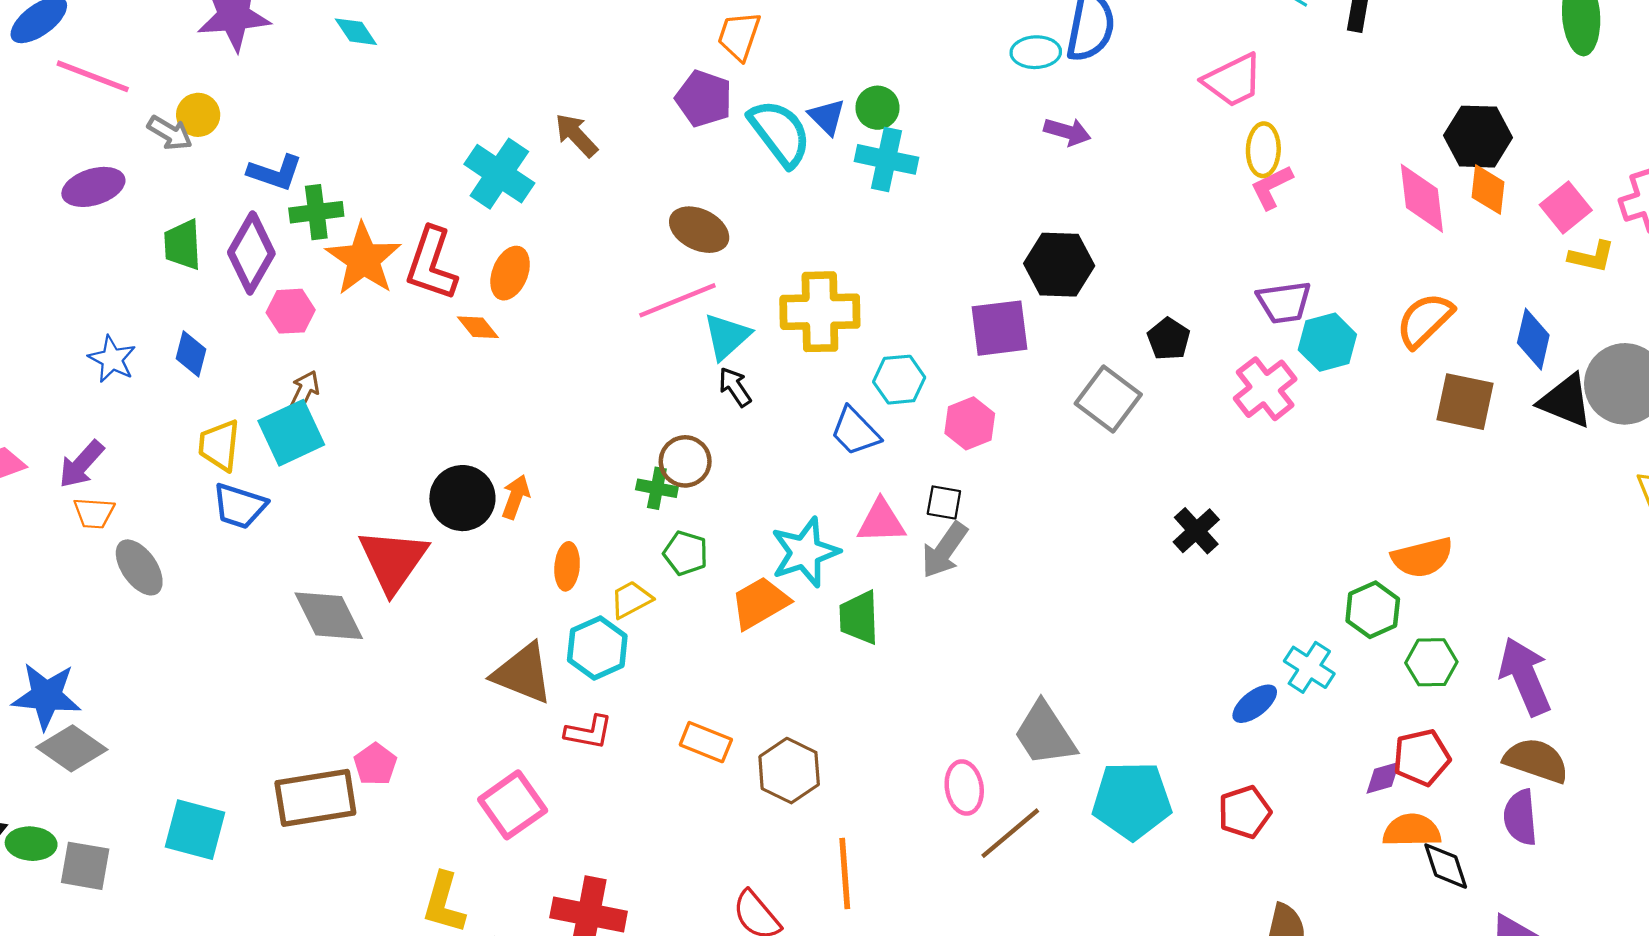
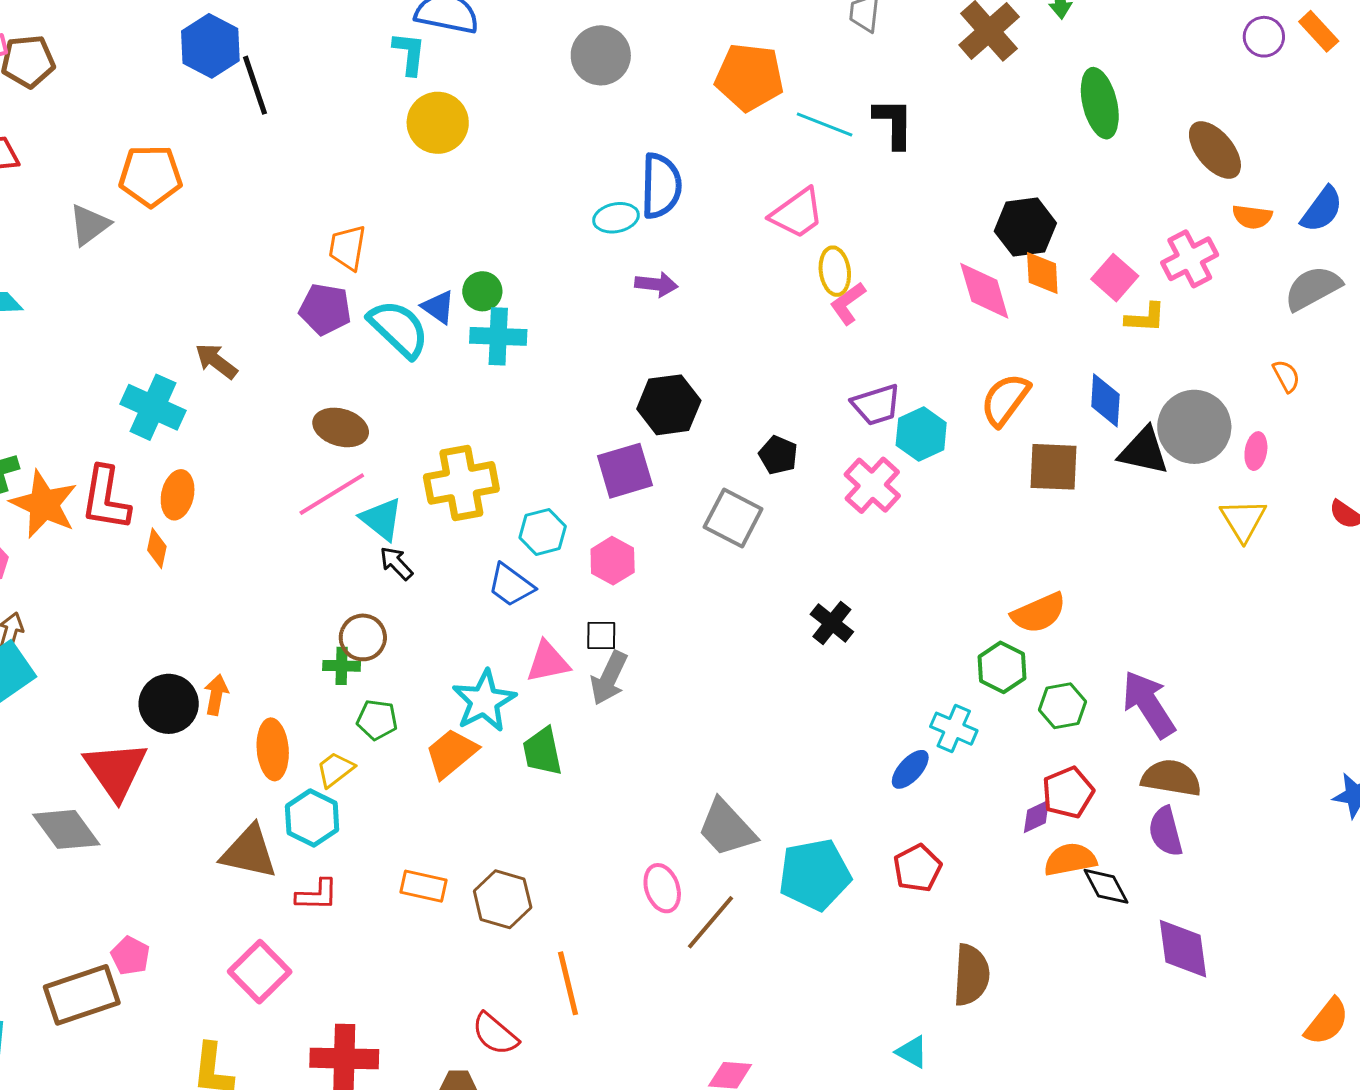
orange diamond: (478, 327) -> (157, 548), turned 60
cyan triangle: (727, 336) -> (381, 519), turned -30
orange ellipse: (567, 566) -> (273, 749), size x1.4

